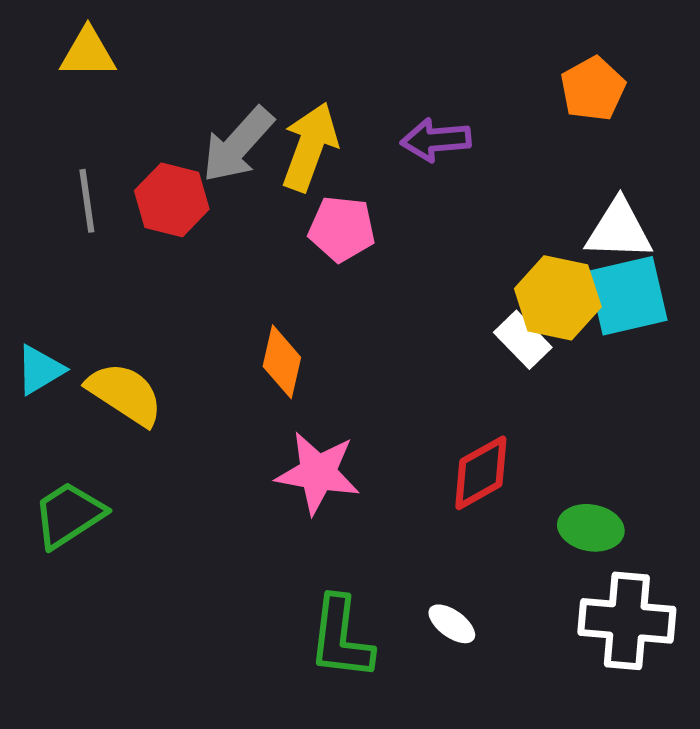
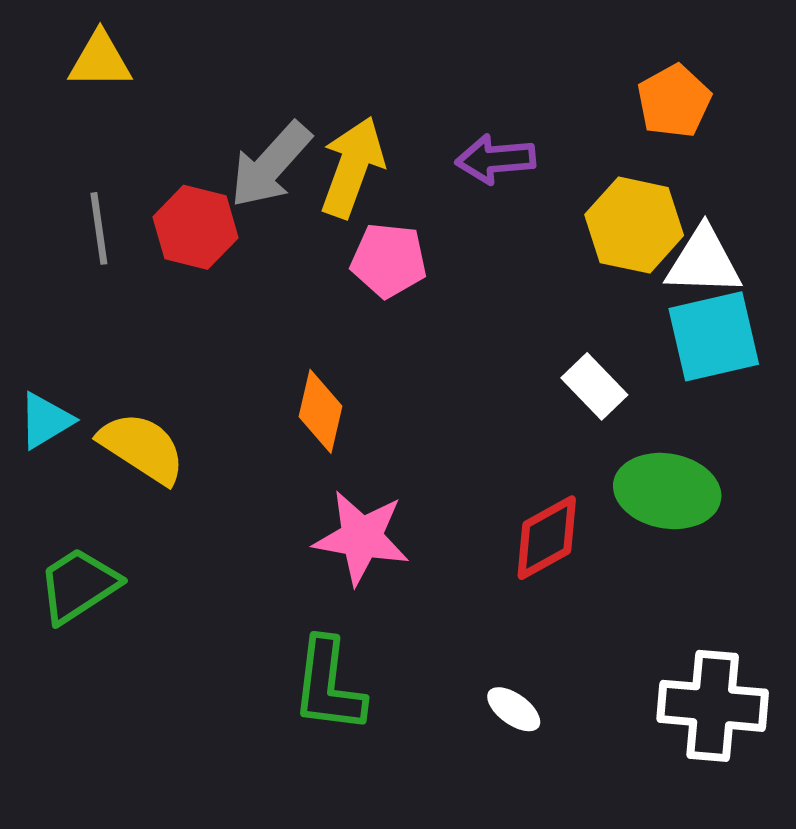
yellow hexagon: (558, 298) -> (634, 225), moved
green ellipse: (591, 528) -> (667, 491), moved, size x1.4
green L-shape: (341, 638) -> (328, 685), moved

